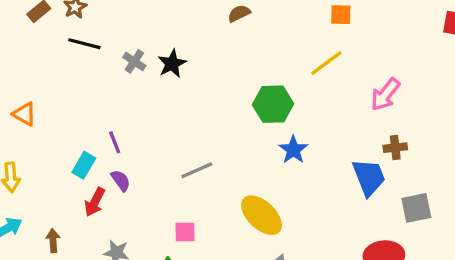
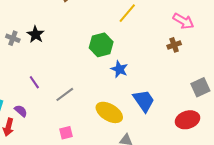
pink arrow: (385, 94) -> (183, 21), moved, turned -85
purple line: (115, 142) -> (34, 82), moved
brown cross: (395, 148) -> (174, 45), moved
blue trapezoid: (369, 177) -> (144, 101), moved

